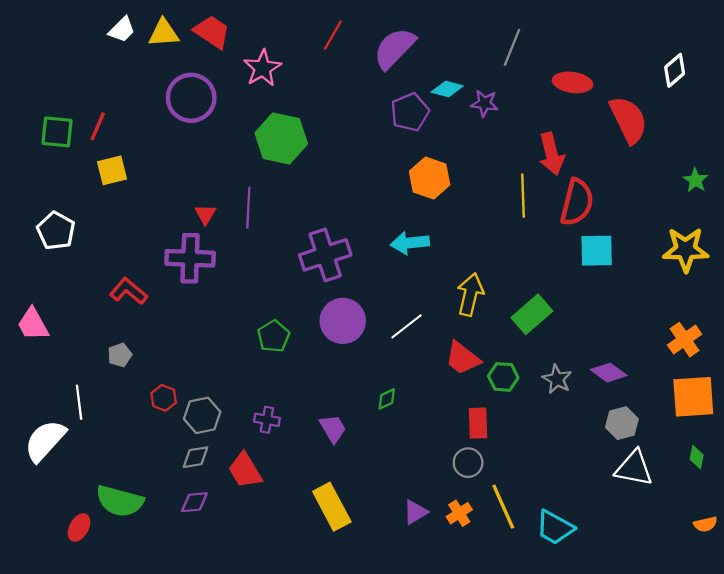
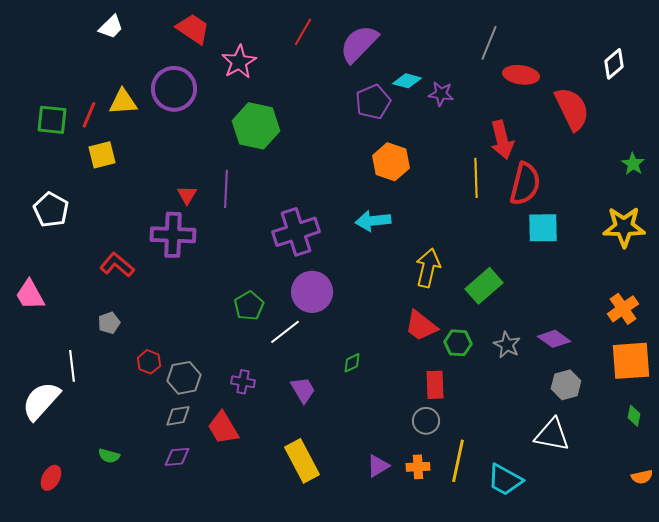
yellow triangle: (164, 33) -> (123, 102), moved
gray line: (512, 47) -> (489, 43), moved
white line: (407, 326) -> (285, 332), moved
white triangle: (634, 468) -> (552, 435), moved
green semicircle: (120, 501) -> (109, 456), size x0.5
yellow line: (503, 507) -> (458, 461), turned 36
orange cross: (459, 513) -> (418, 467), turned 30
red ellipse: (79, 527) -> (51, 478), moved

